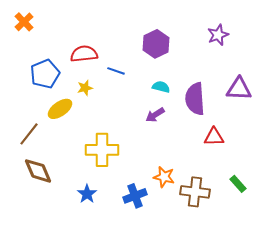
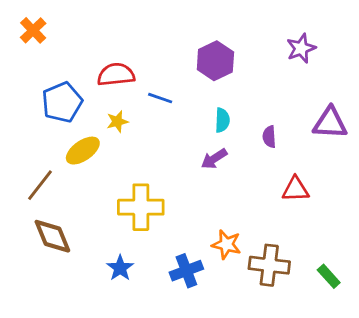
cyan semicircle: (161, 87) -> (222, 120), turned 78
purple semicircle: (195, 99) -> (269, 137), size x0.5
green rectangle: (238, 184) -> (329, 276), moved

